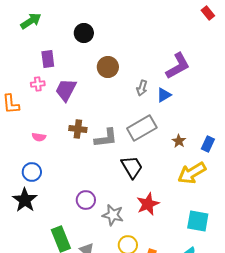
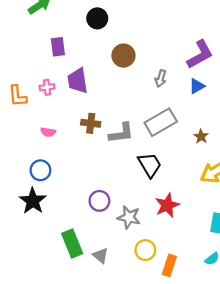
pink cross: (38, 84) -> (47, 87), moved
purple trapezoid: (66, 90) -> (78, 81), turned -35
blue triangle: (164, 95) -> (197, 86), moved

